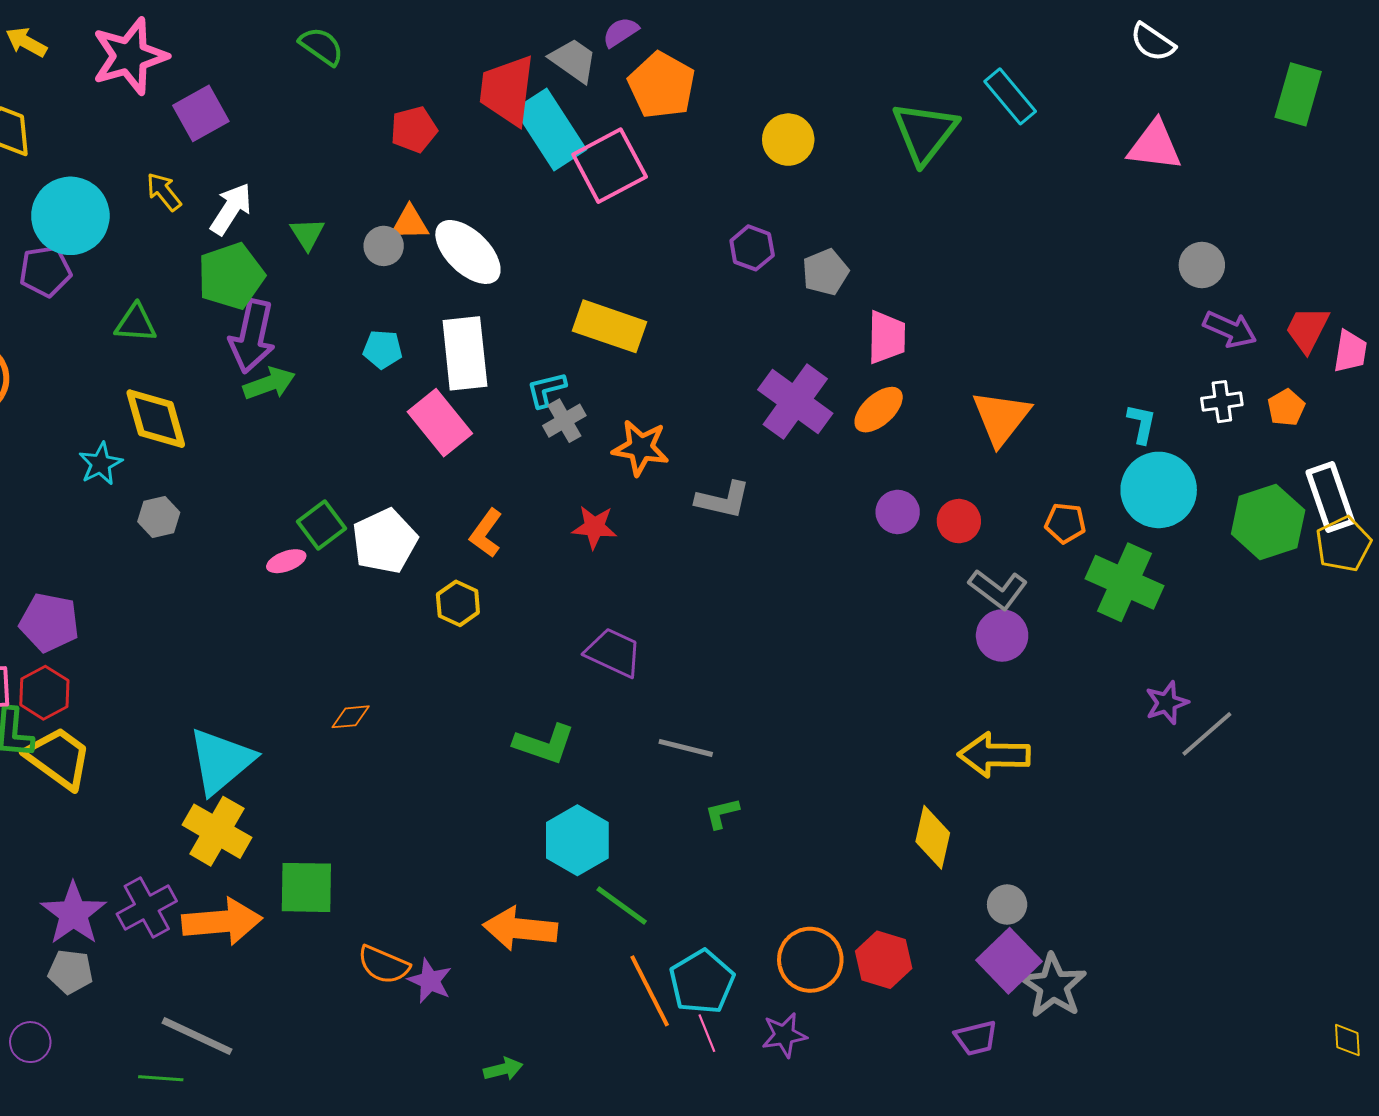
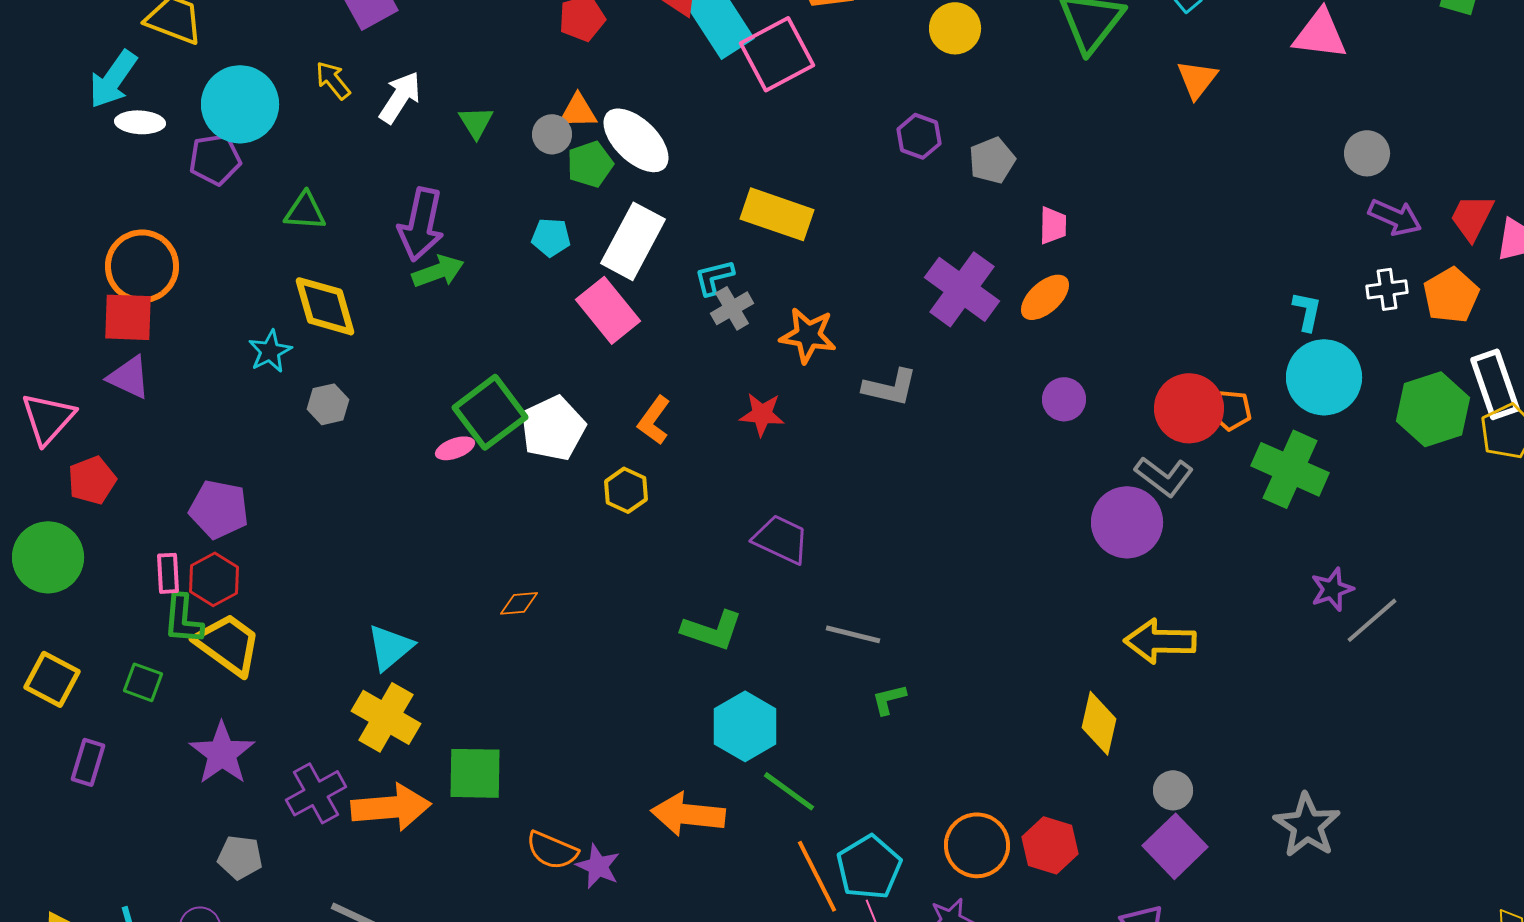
green pentagon: (231, 276) -> (590, 164), moved, size x0.7
pink trapezoid: (887, 337) -> (1053, 225), size x0.7
white rectangle: (465, 353) -> (633, 241), turned 34
orange pentagon: (1286, 408) -> (1451, 295), size x1.5
orange triangle: (1001, 418) -> (1197, 79), moved, size x0.7
red circle: (959, 521) -> (1189, 408), moved, size x1.6
green square: (321, 525) -> (490, 412), size x1.5
purple circle: (1002, 635) -> (1127, 522), moved, size x1.4
cyan triangle: (221, 761) -> (390, 647), size x0.7
purple star: (73, 914) -> (222, 753), moved
gray star: (1053, 986) -> (1307, 825), moved

